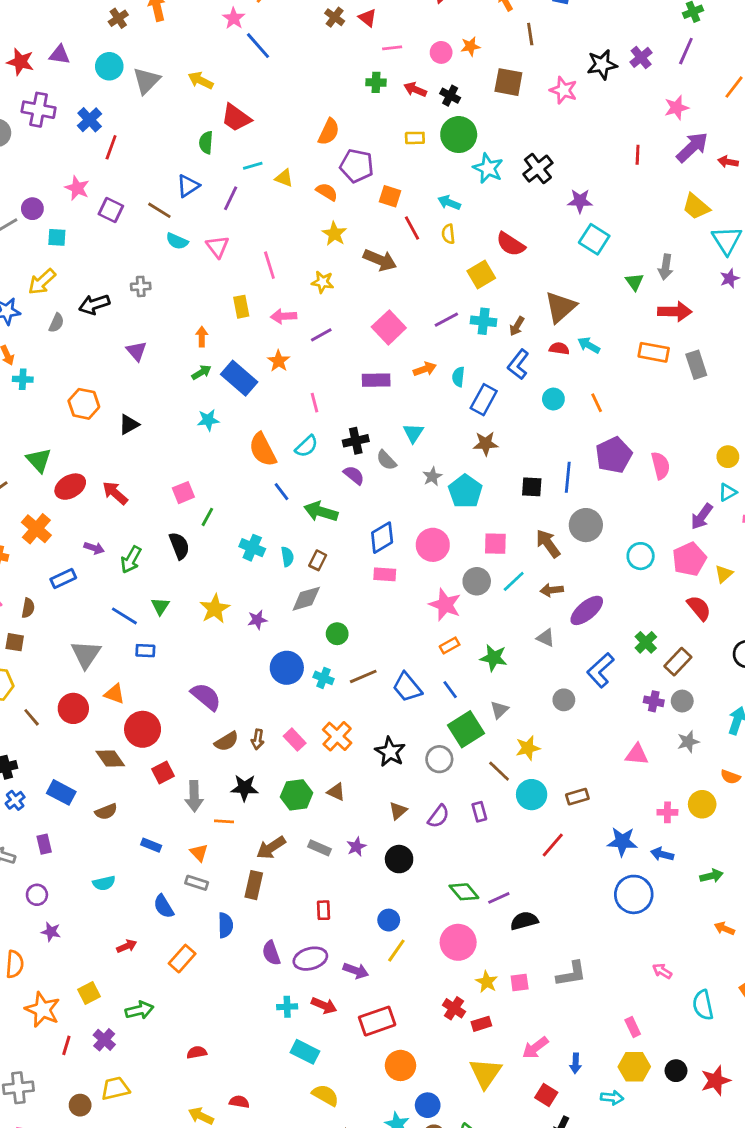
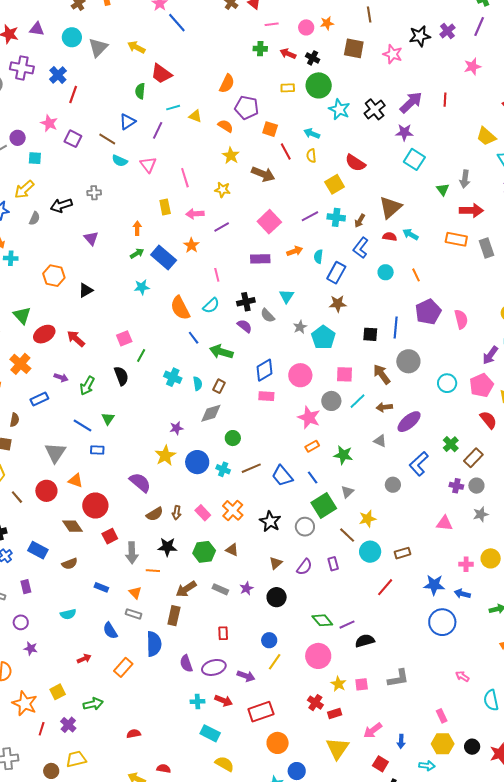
purple arrow: (692, 147) -> (411, 102), moved
yellow star: (215, 609) -> (165, 456), moved
blue semicircle: (225, 925) -> (154, 644), size x1.4

